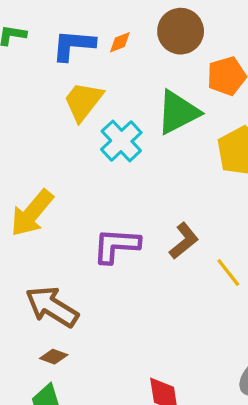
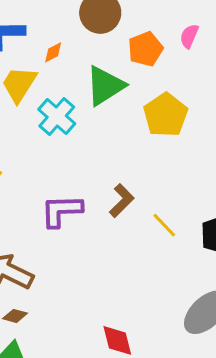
orange diamond: (120, 42) -> (53, 52), moved

